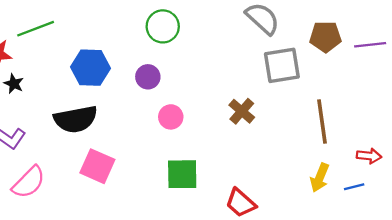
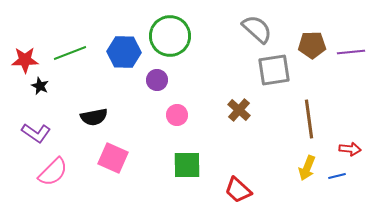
green circle: (163, 26) -> (170, 36), size x1.4
green line: (36, 29) -> (70, 53), moved
blue hexagon: (91, 68) -> (124, 52), moved
black semicircle: (76, 119) -> (94, 117), size x0.7

